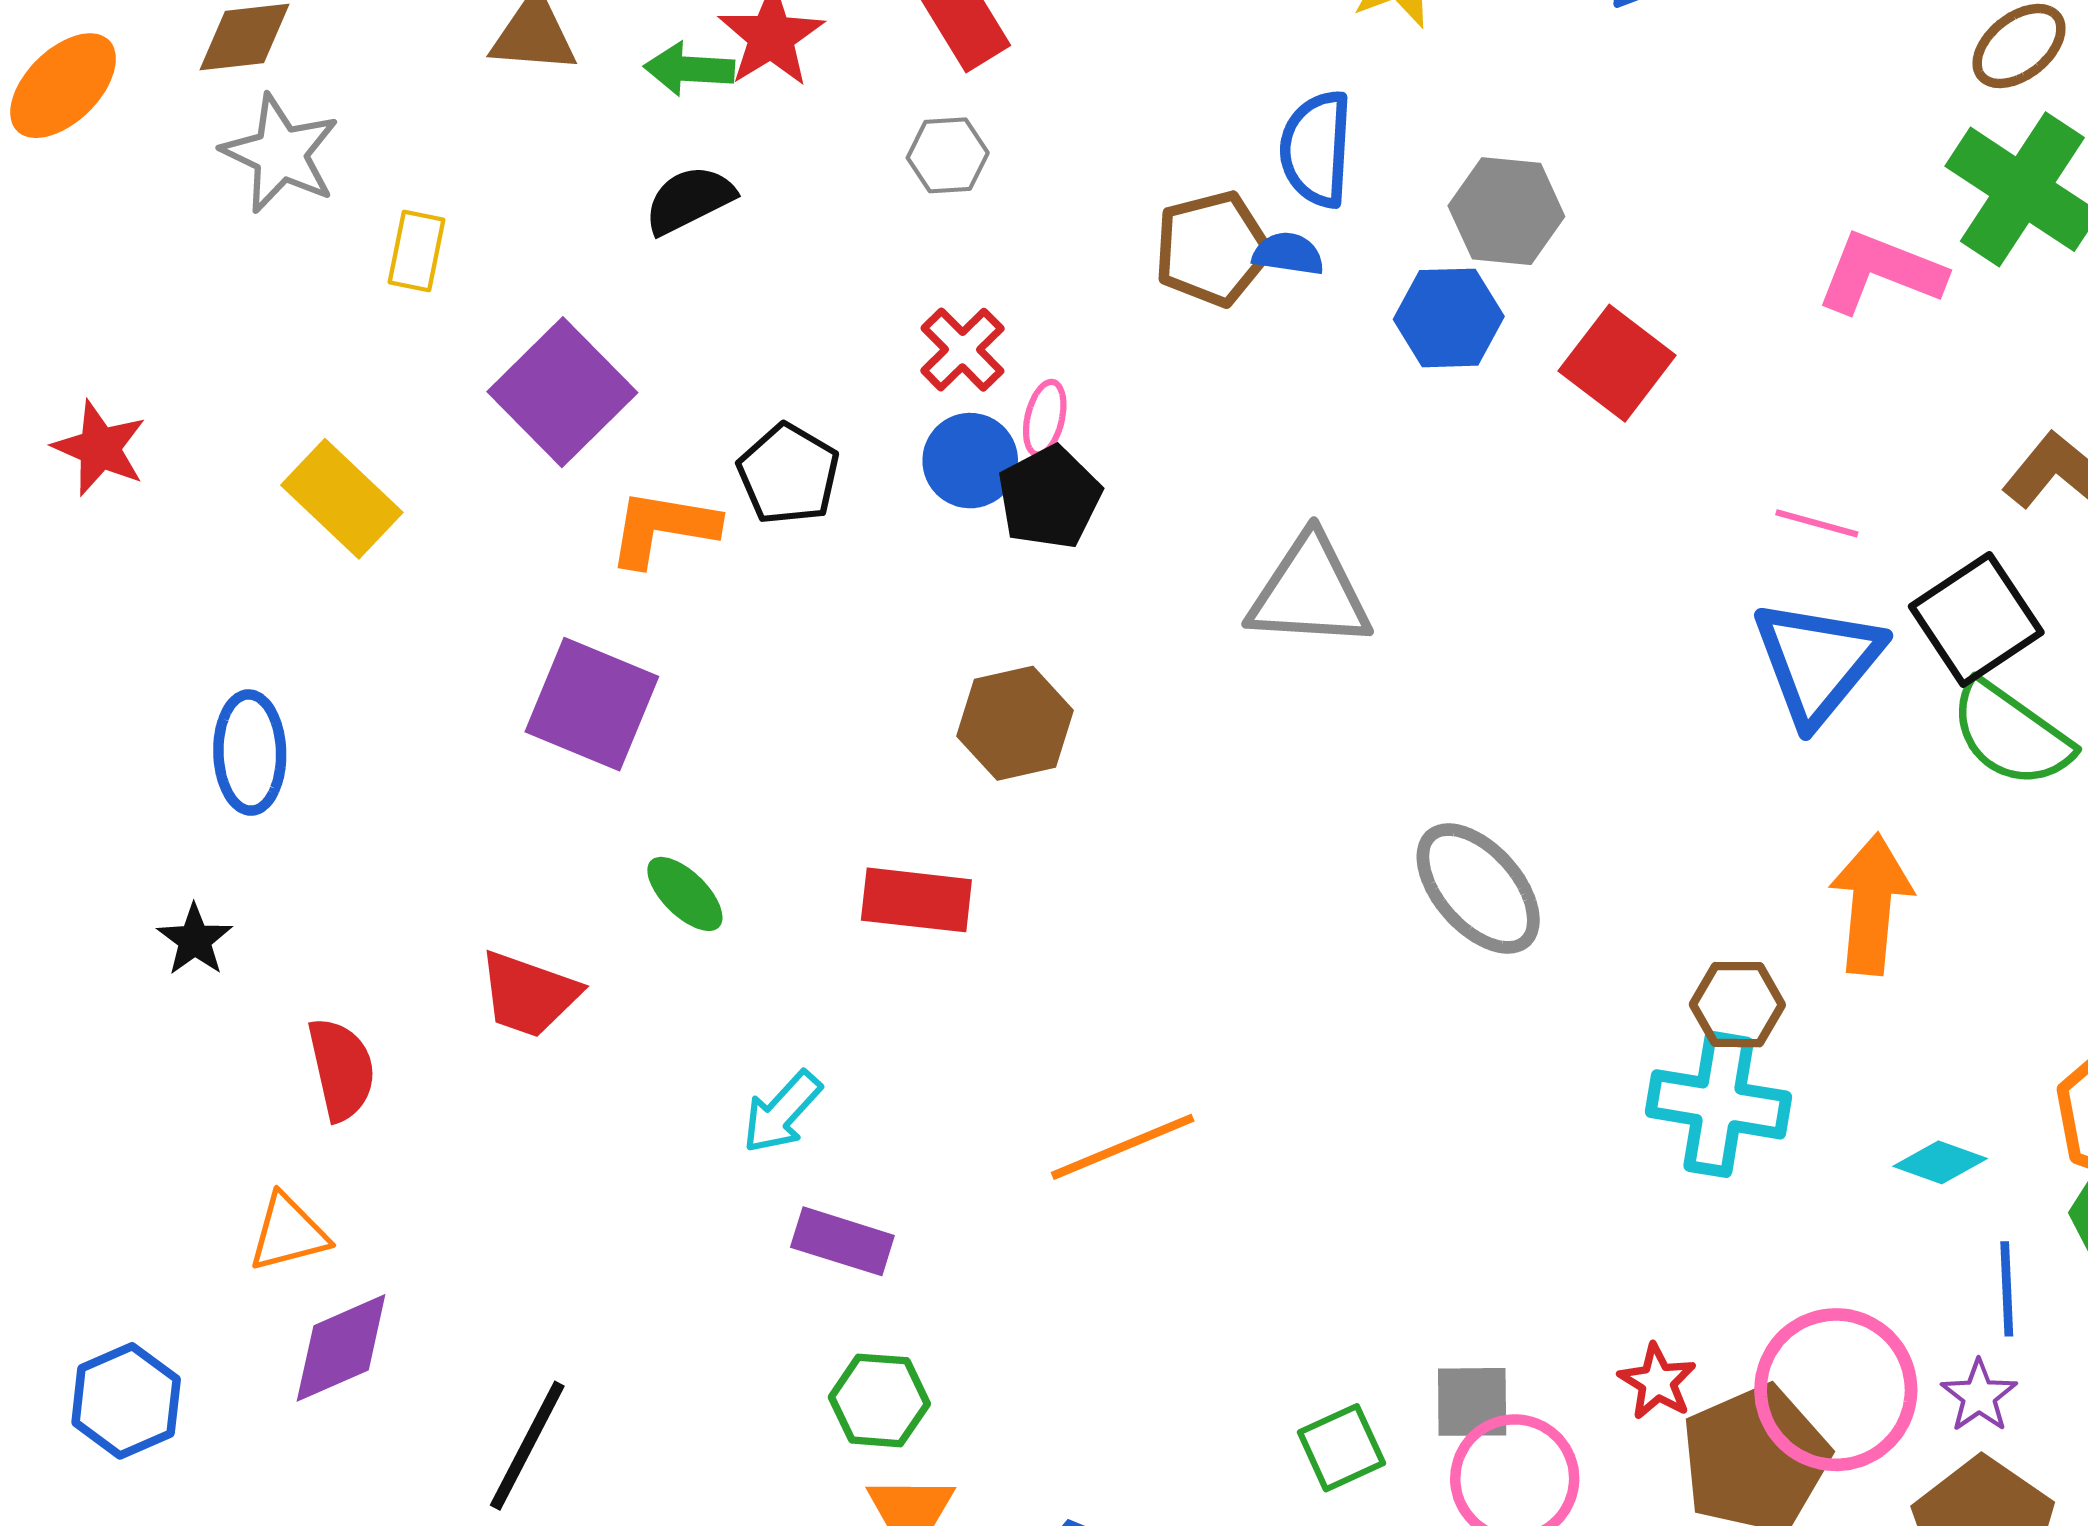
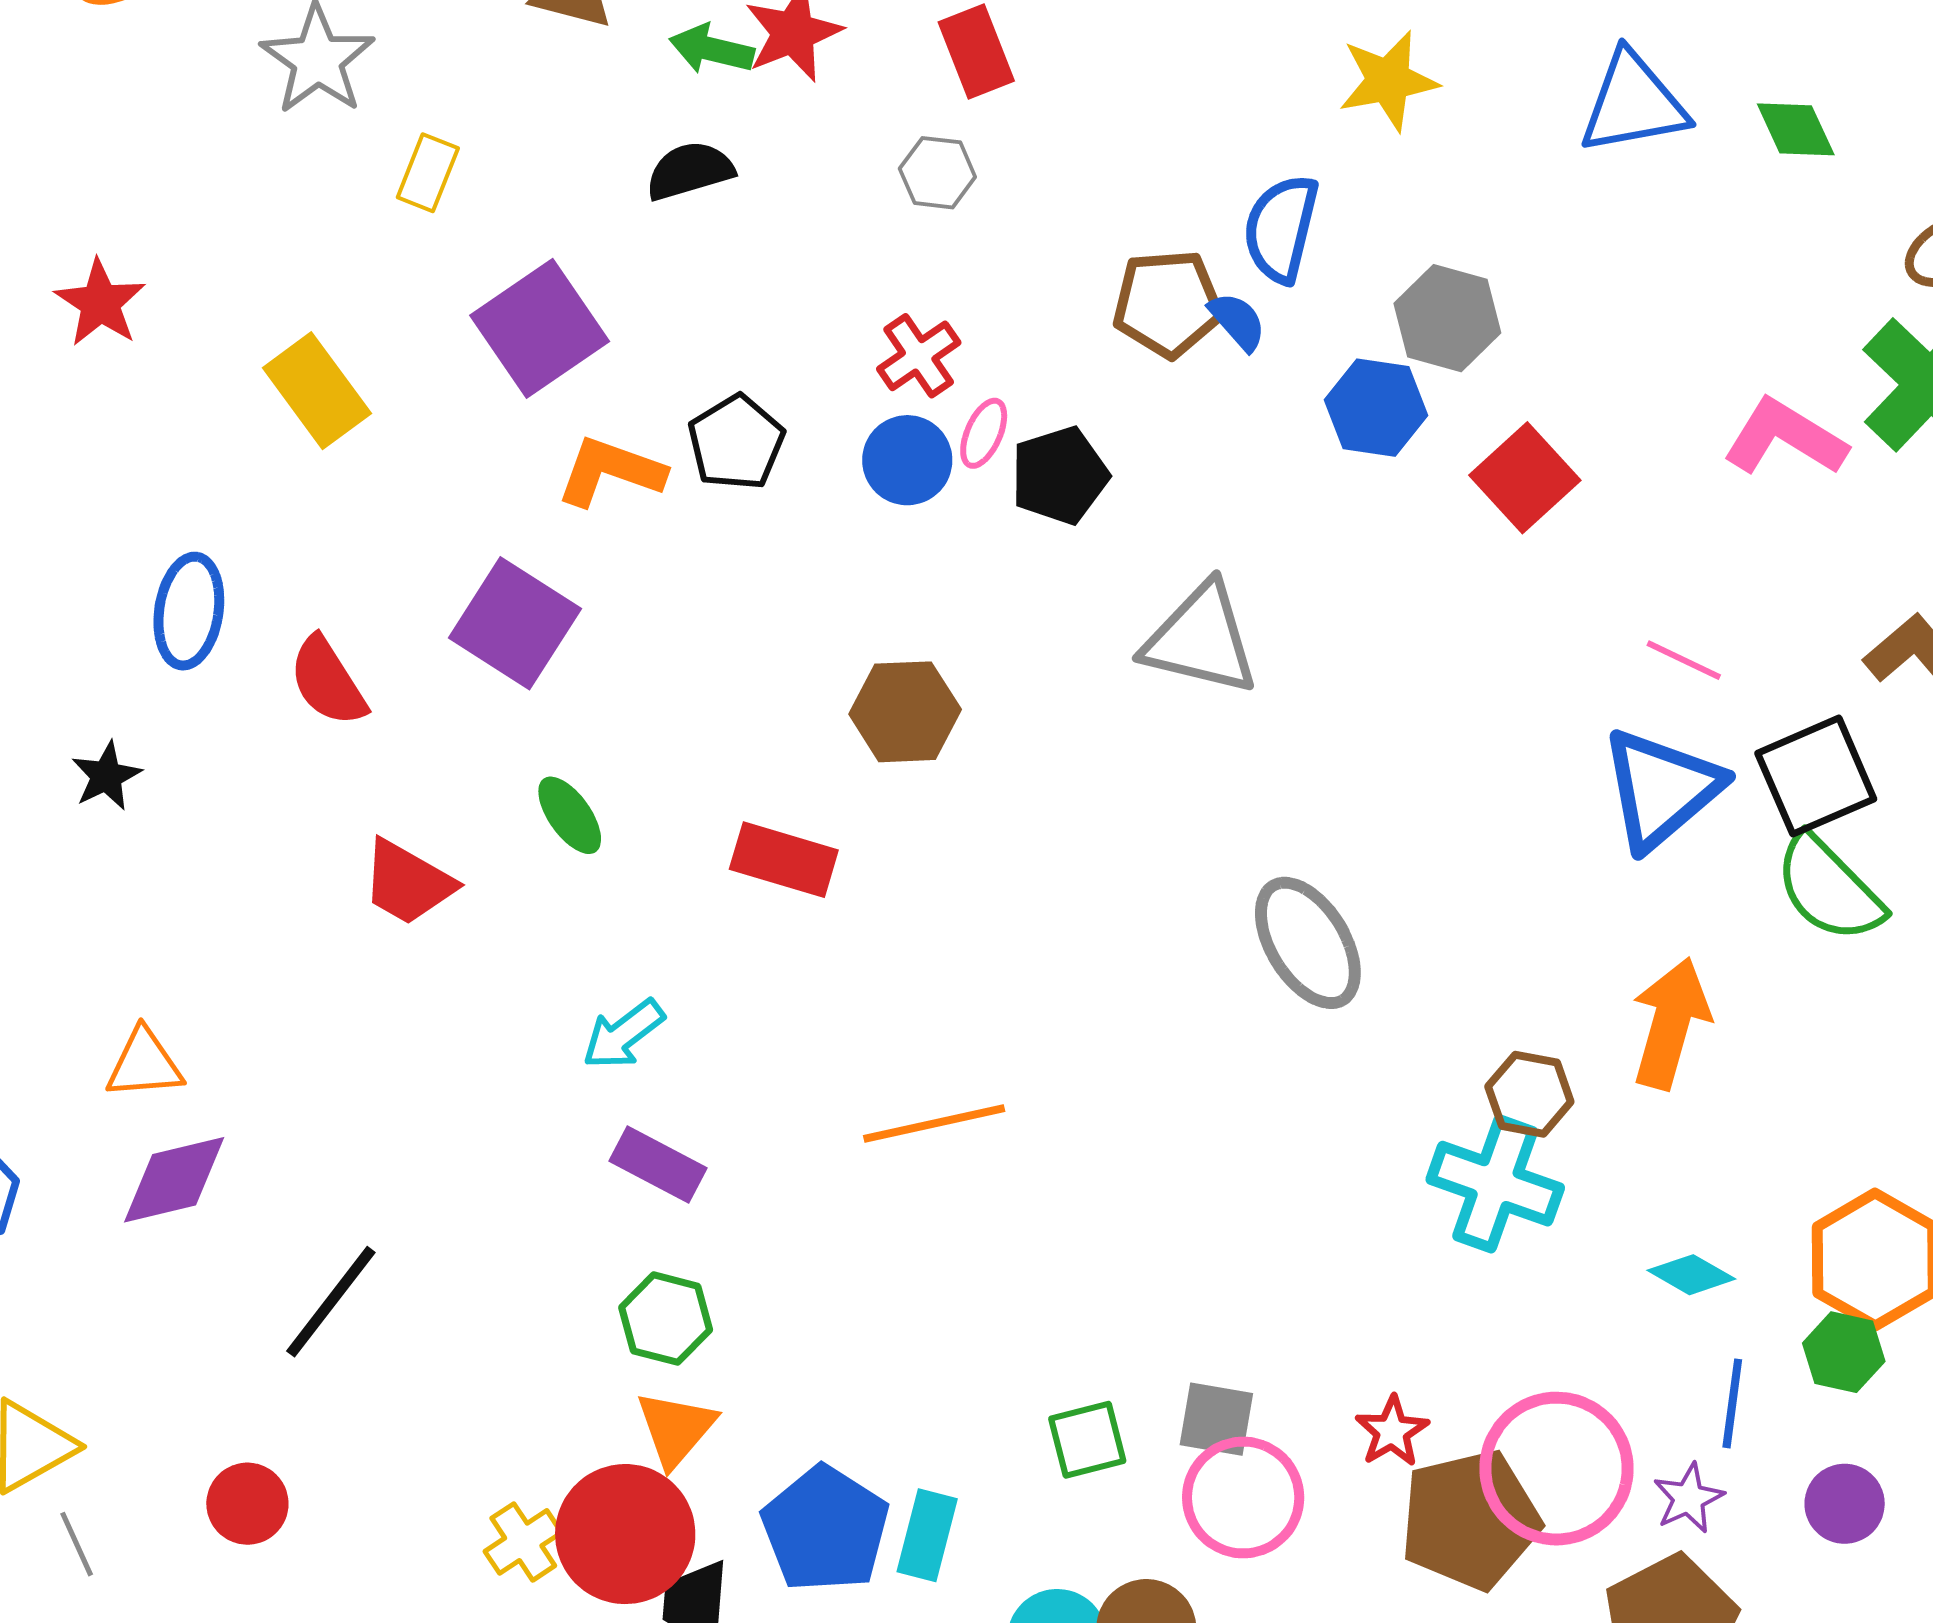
blue semicircle: (1288, 254) -> (1237, 321), turned 30
black pentagon: (1049, 498) -> (1060, 475), moved
red semicircle: (341, 1069) -> (328, 681), moved, turned 150

